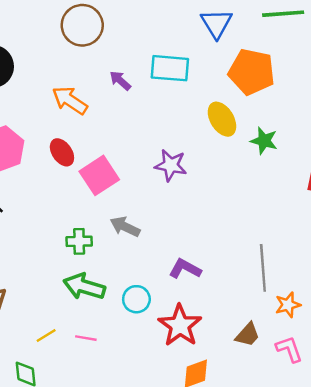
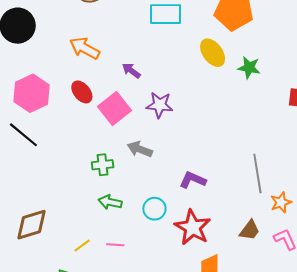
purple arrow: (120, 81) -> (131, 71), moved
purple star: (171, 165) -> (160, 105), moved
green arrow: (84, 287) -> (110, 202), size x0.7

